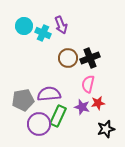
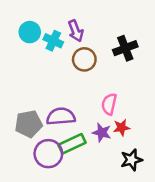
brown circle: (68, 58) -> (84, 59), moved
black cross: (90, 58) -> (125, 48), moved
green rectangle: (58, 116) -> (72, 144), turned 40

